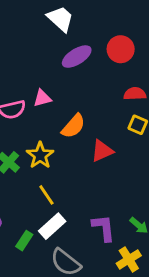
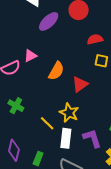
yellow star: (40, 155) -> (69, 113), moved
white rectangle: (52, 226) -> (66, 138), moved, turned -30

